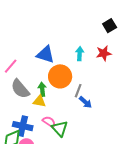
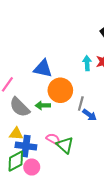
cyan arrow: (80, 54) -> (87, 63), moved
green arrow: (42, 89) -> (43, 106), turned -80
yellow triangle: (39, 101) -> (16, 134), moved

